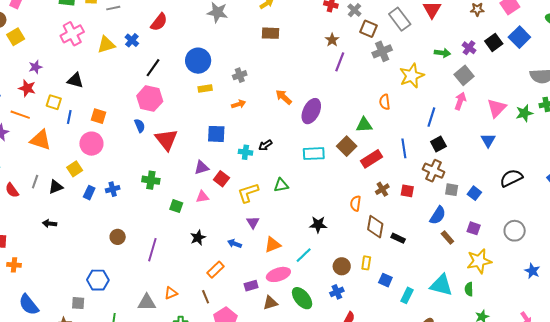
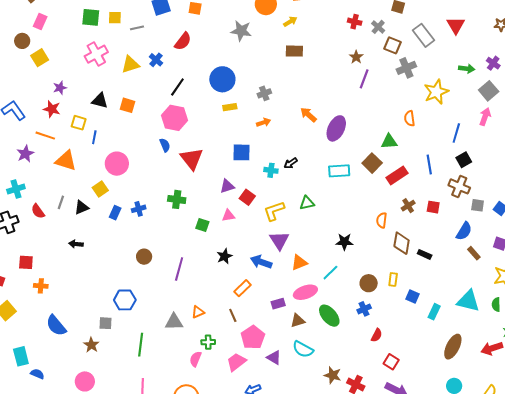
orange square: (98, 116) -> (127, 105), moved
purple triangle: (253, 222) -> (279, 240), size x1.5
blue arrow: (235, 244) -> (261, 262), size x1.5

